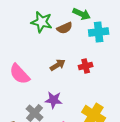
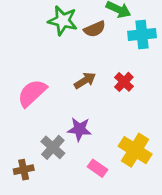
red cross: (86, 66) -> (124, 82), turned -32
pink semicircle: (20, 74) -> (32, 93), turned 90

